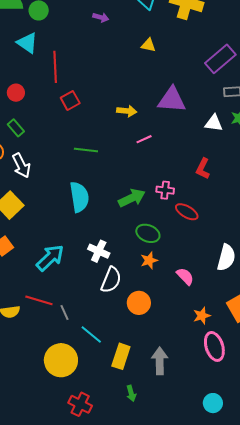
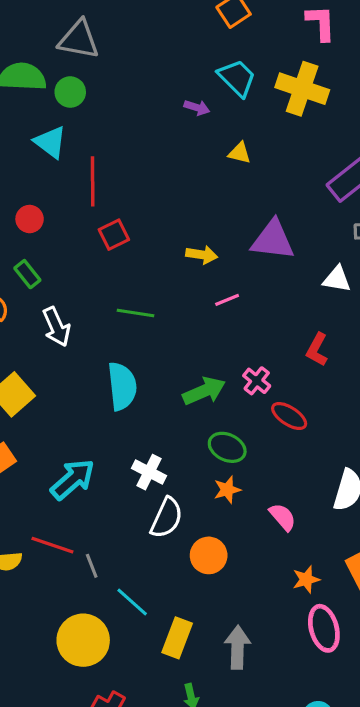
purple arrow: (101, 17) -> (197, 108), moved
white arrow: (21, 165) -> (56, 327), moved
pink cross: (165, 190) -> (257, 381), turned 30

